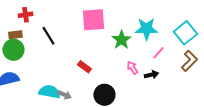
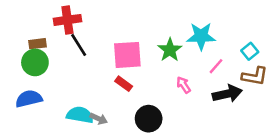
red cross: (25, 15) -> (67, 20), moved, size x1.5
pink square: (93, 20) -> (127, 55), moved
cyan square: (185, 33) -> (250, 51), moved, size x0.6
brown L-shape: (189, 61) -> (255, 76), turned 55
black arrow: (151, 75) -> (227, 94), moved, size x1.6

